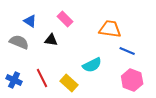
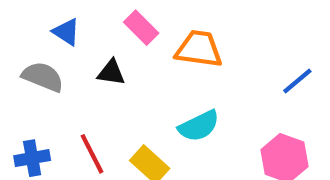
orange trapezoid: (110, 29) -> (199, 49), moved
blue line: (127, 51) -> (297, 81), moved, turned -63
blue cross: (14, 80) -> (32, 158), turned -35

